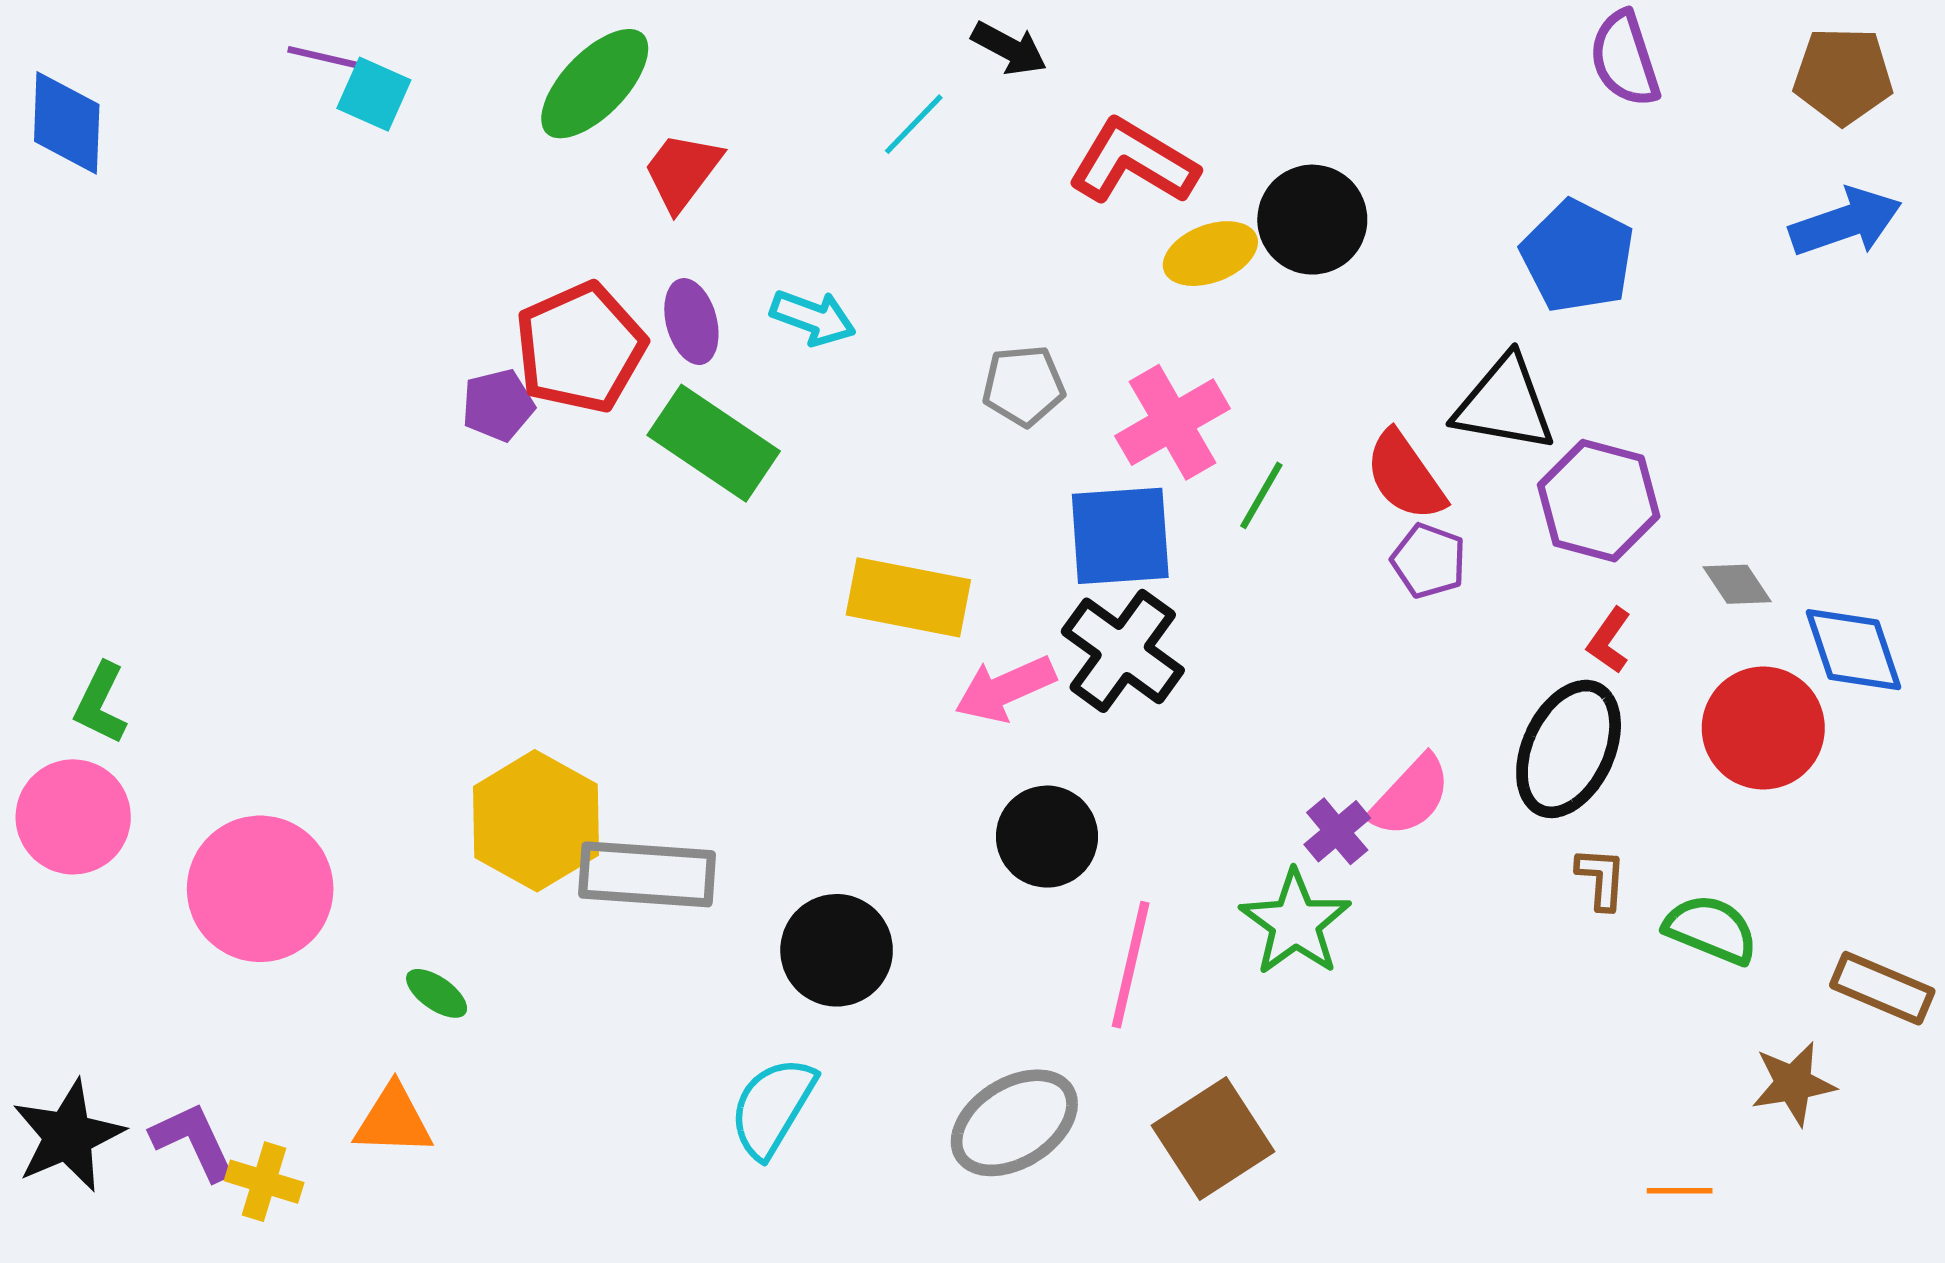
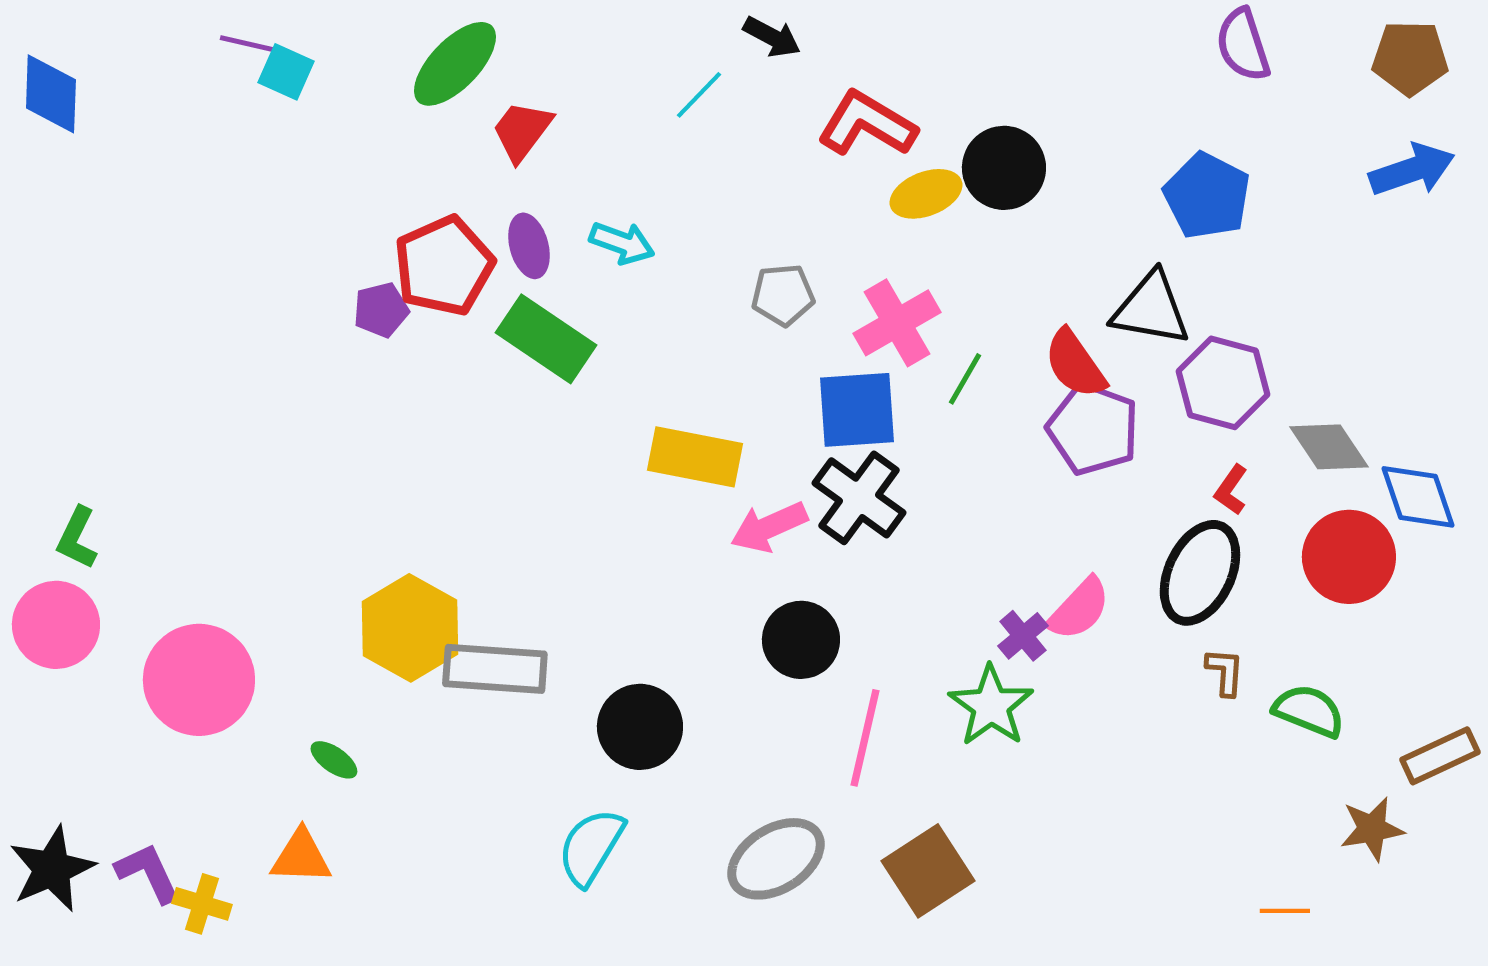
purple pentagon: (1429, 561) -> (1093, 429), size x1.6
gray diamond: (1737, 584) -> (1329, 447), size x1.5
brown rectangle: (1882, 988) -> (1440, 756), turned -48

